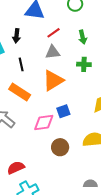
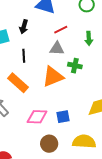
green cross: (84, 64) -> (75, 66), moved
blue square: (63, 111) -> (63, 117), moved

